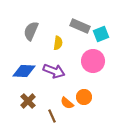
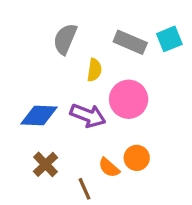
gray semicircle: (31, 31) -> (65, 39), moved
cyan square: (101, 34) -> (169, 39), moved
pink circle: (93, 61) -> (129, 99), moved

